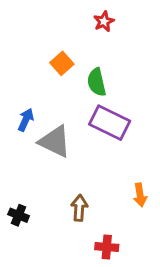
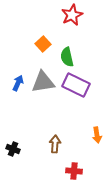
red star: (104, 21) -> (72, 15), size x1.5
gray triangle: (55, 141) -> (43, 82), moved, turned -35

